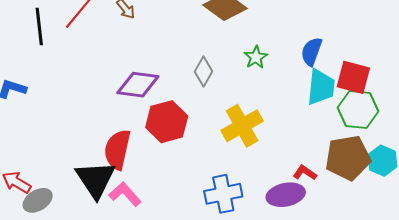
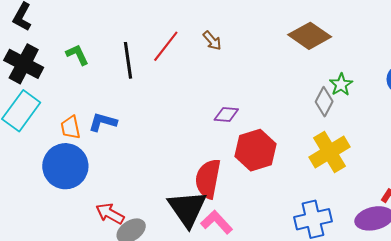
gray diamond: (203, 71) -> (324, 102), moved
purple diamond: (138, 85) -> (226, 115), size x0.6

